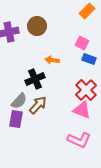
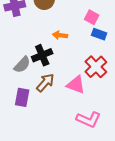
gray semicircle: (19, 101) -> (22, 65), moved
pink triangle: (82, 110) -> (76, 85), moved

